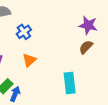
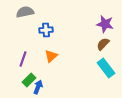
blue cross: (24, 32) -> (46, 30), turned 32
cyan rectangle: (70, 83) -> (106, 68), moved, turned -30

